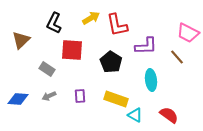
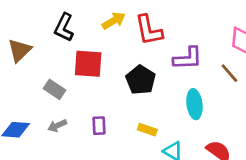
yellow rectangle: (116, 99) -> (147, 130), size x0.6

